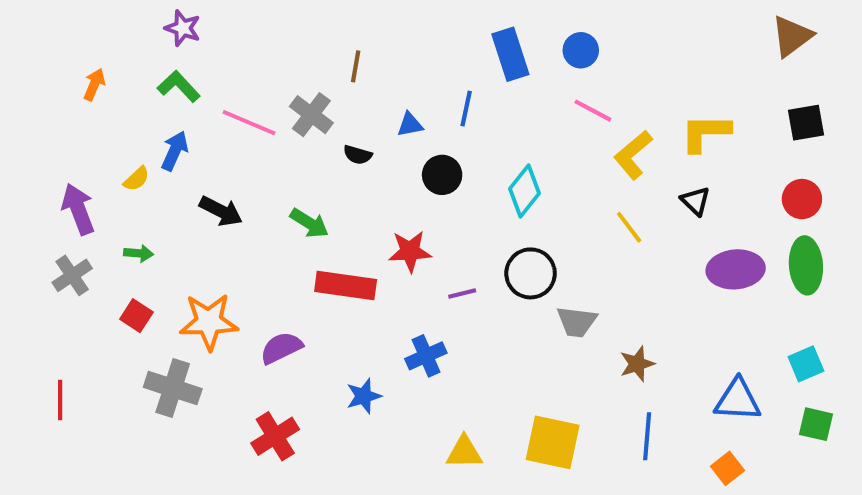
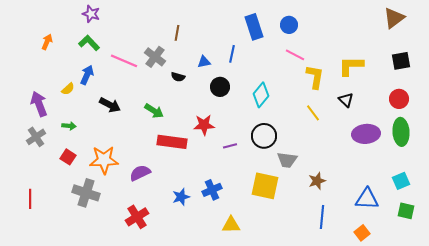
yellow L-shape: (633, 155) -> (315, 77), turned 140
blue cross: (426, 356) -> (212, 190), moved
yellow square: (553, 442) -> (265, 186), moved

